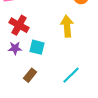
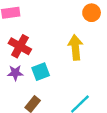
cyan square: (37, 47) -> (41, 72), turned -35

